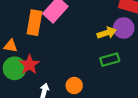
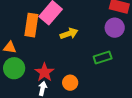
yellow arrow: (107, 33) -> (69, 34), moved
red star: (29, 65) -> (44, 72), moved

